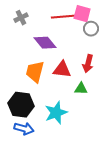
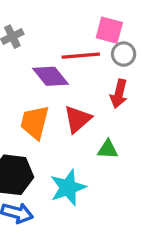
red line: (63, 17) -> (81, 56), moved
red arrow: (88, 64) -> (119, 94), moved
red triangle: (62, 70) -> (78, 119), turned -48

